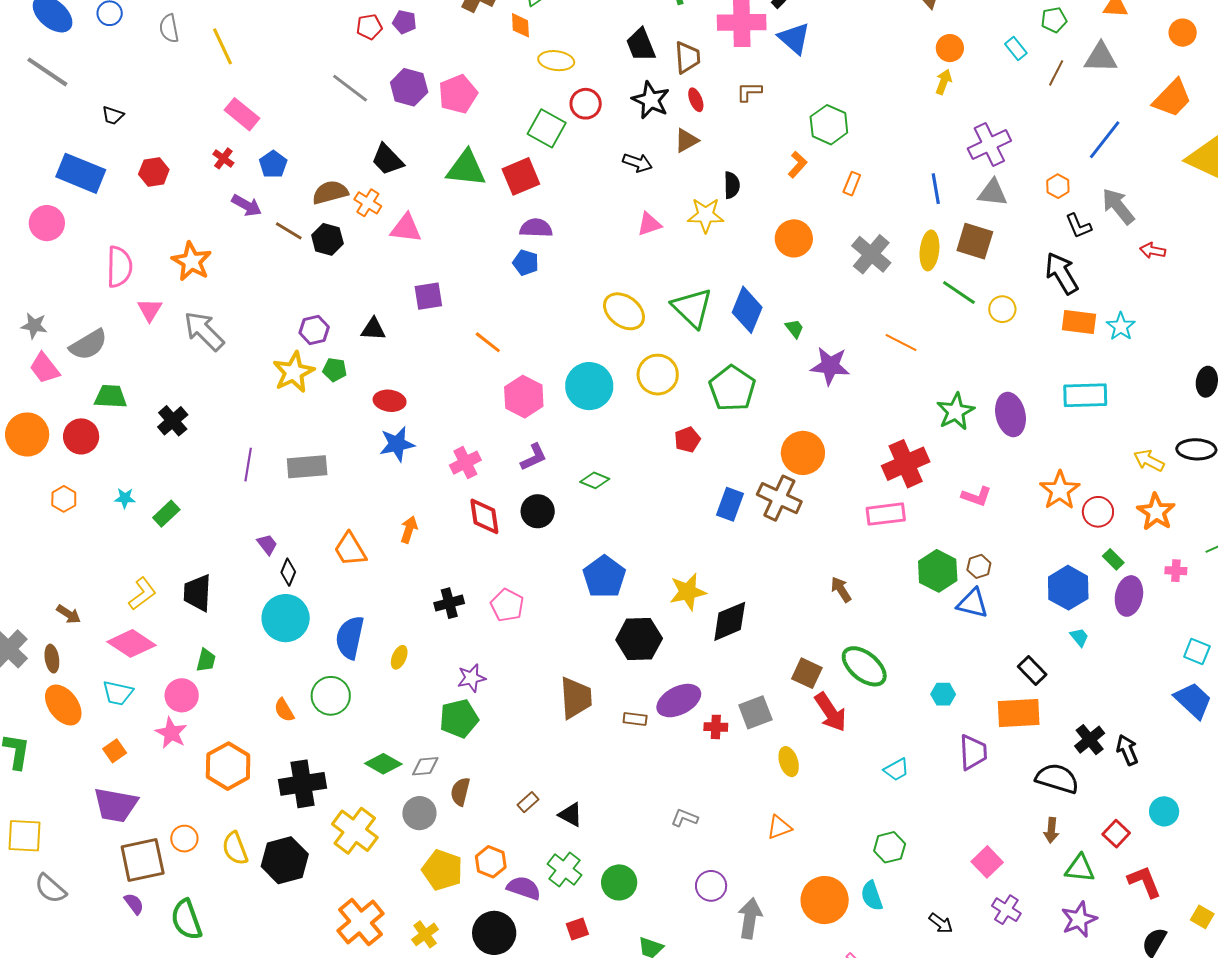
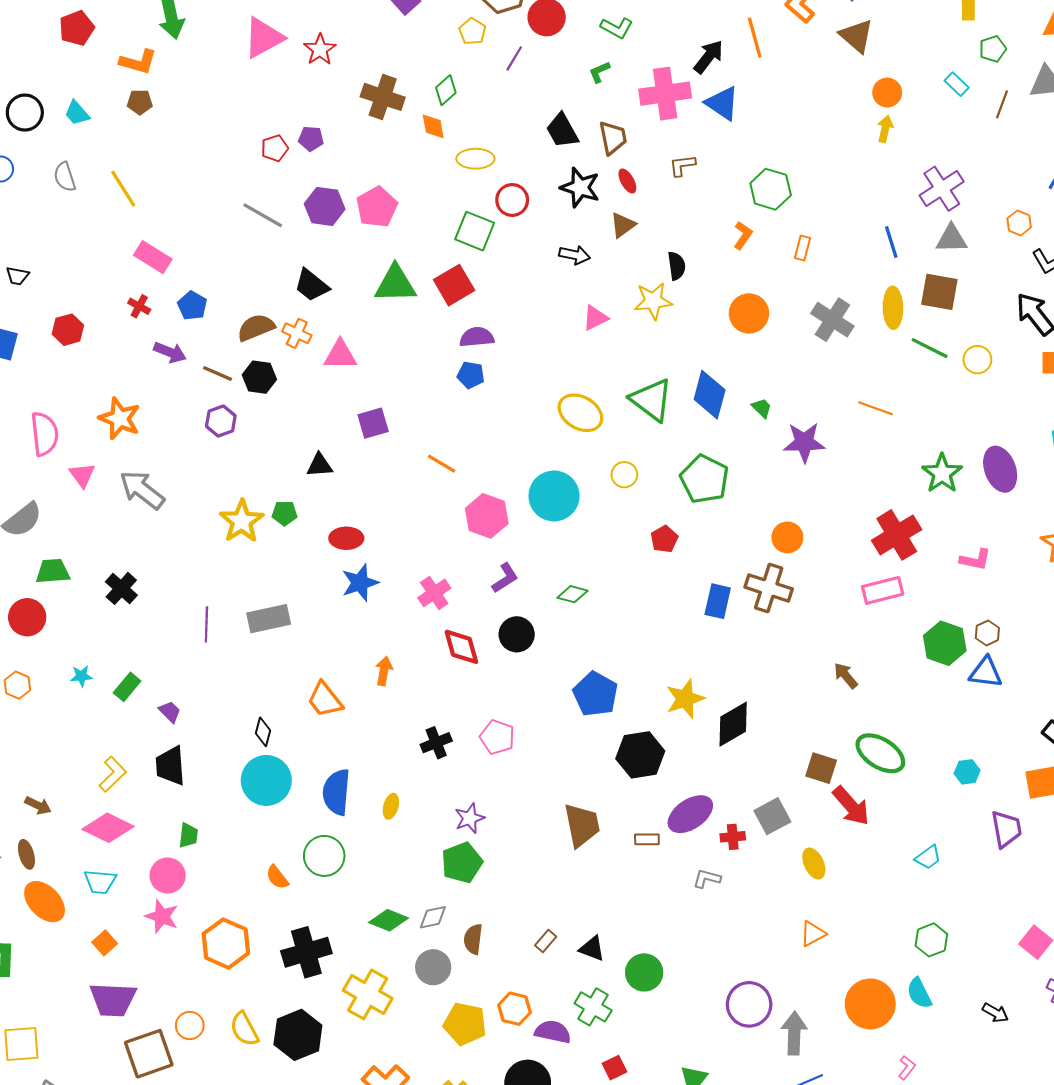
purple hexagon: (314, 330) -> (221, 421), moved
yellow circle: (658, 375) -> (624, 475), size x0.6
orange circle: (803, 453) -> (787, 537), size x0.7
purple trapezoid: (267, 544) -> (170, 712), moved
gray L-shape: (684, 818) -> (707, 879), moved
green circle: (619, 882) -> (644, 972), moved
purple circle: (711, 886) -> (749, 1004), size x1.4

